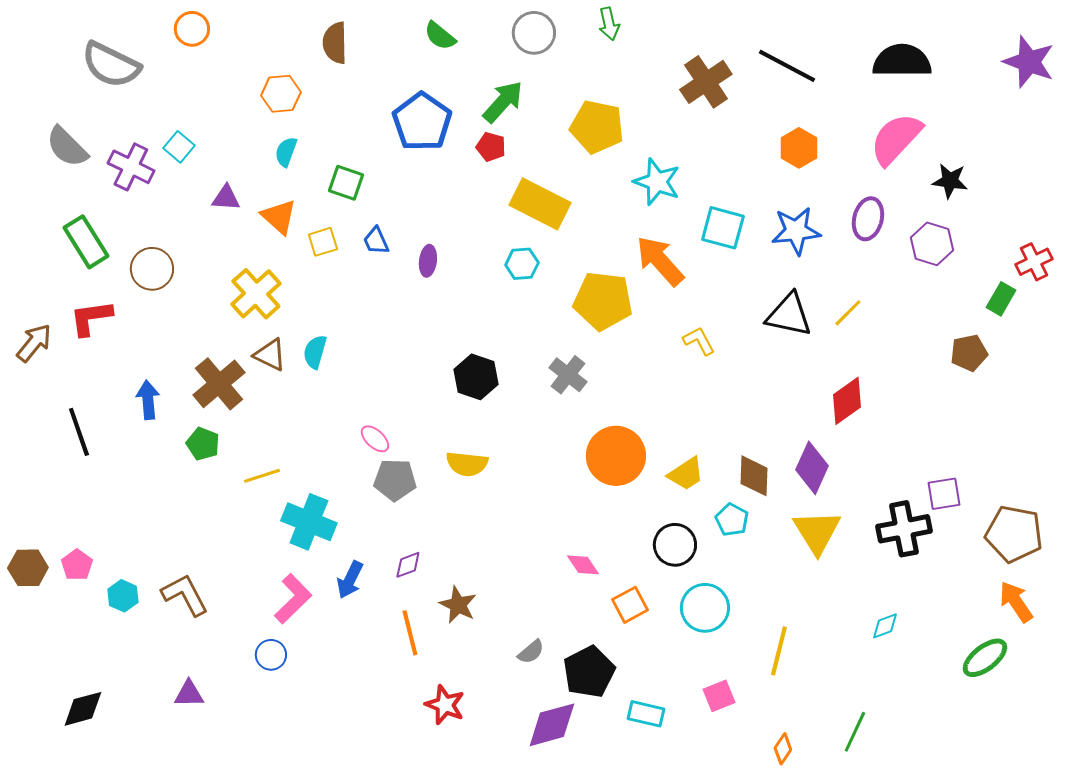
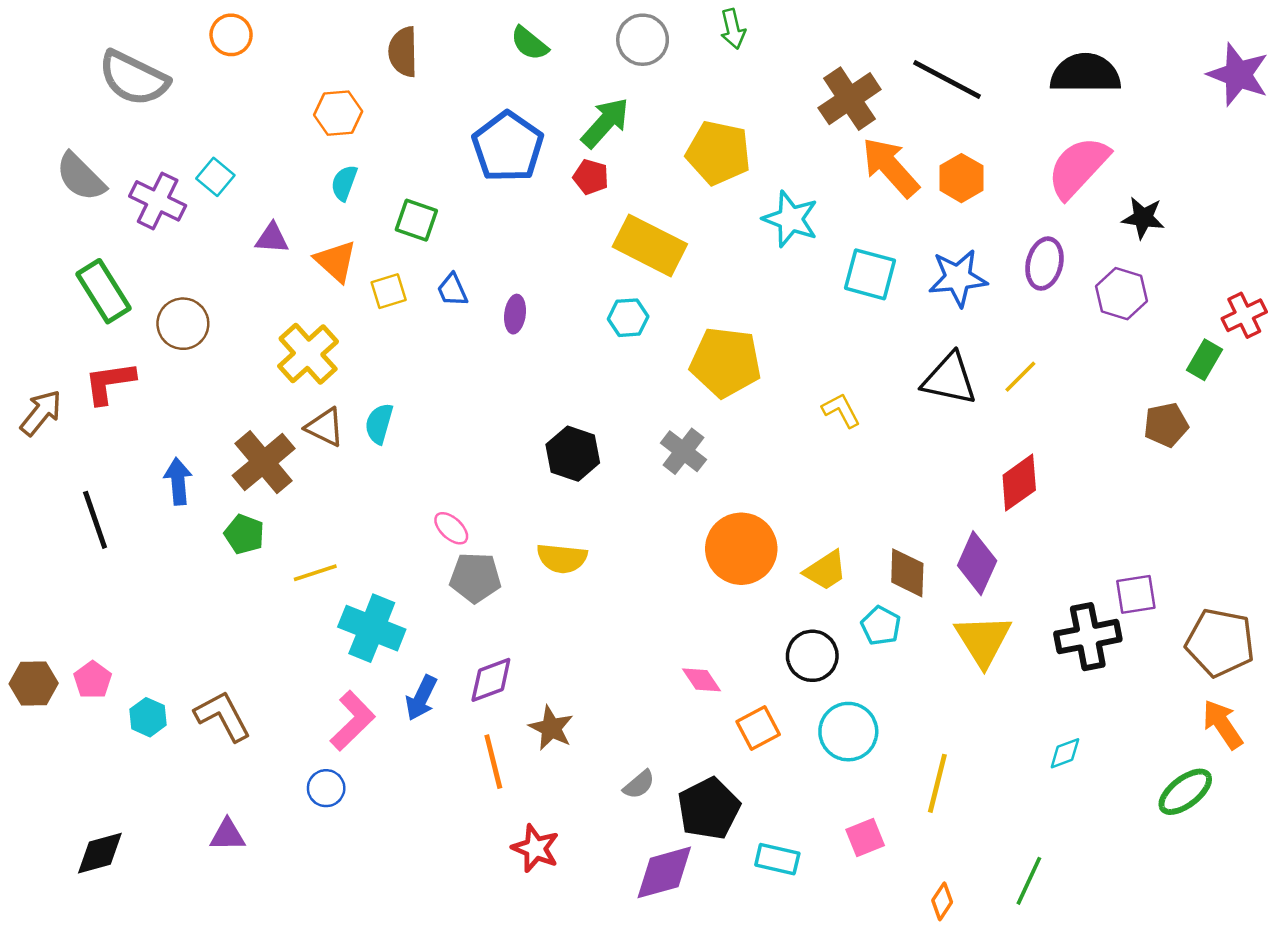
orange arrow: (660, 261) -> (890, 167), moved
purple diamond: (408, 565) -> (491, 680), size x1.4

